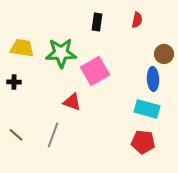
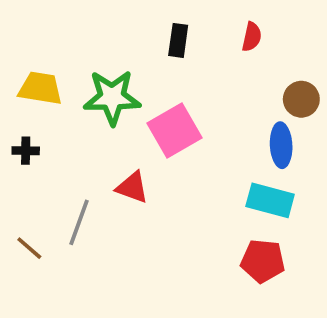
gray line: (53, 135) -> (79, 222), moved

